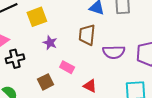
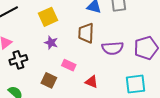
yellow square: (37, 17) -> (48, 17), moved
brown square: (46, 82) -> (49, 80), turned -35

